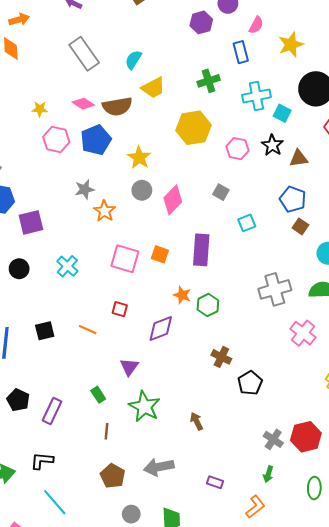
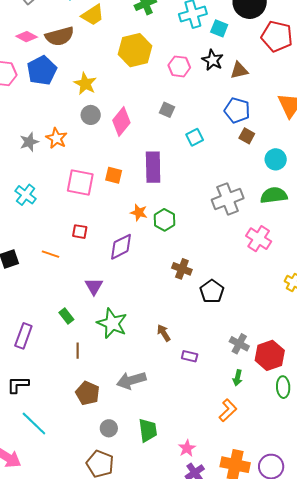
gray star: (85, 189) -> (29, 142), moved
red hexagon: (306, 437) -> (270, 355), moved
purple rectangle: (215, 482) -> (190, 356), moved

